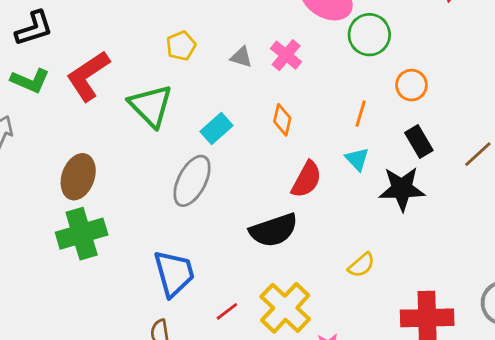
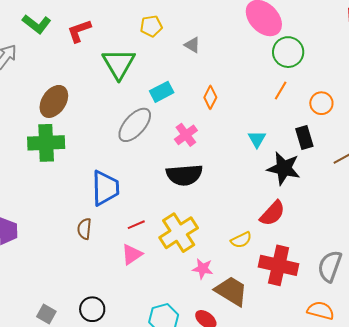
pink cross: (286, 55) -> (186, 135), moved
red L-shape: (88, 76) -> (79, 31), size x0.7
orange circle: (411, 85) -> (321, 103), moved
orange line: (361, 114) -> (281, 90), moved
red semicircle: (306, 179) -> (272, 213), moved
yellow semicircle: (361, 265) -> (241, 240), moved

